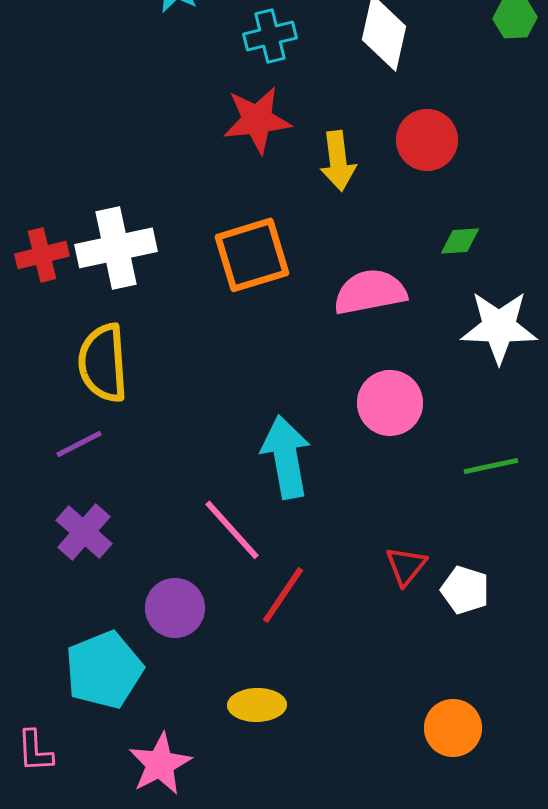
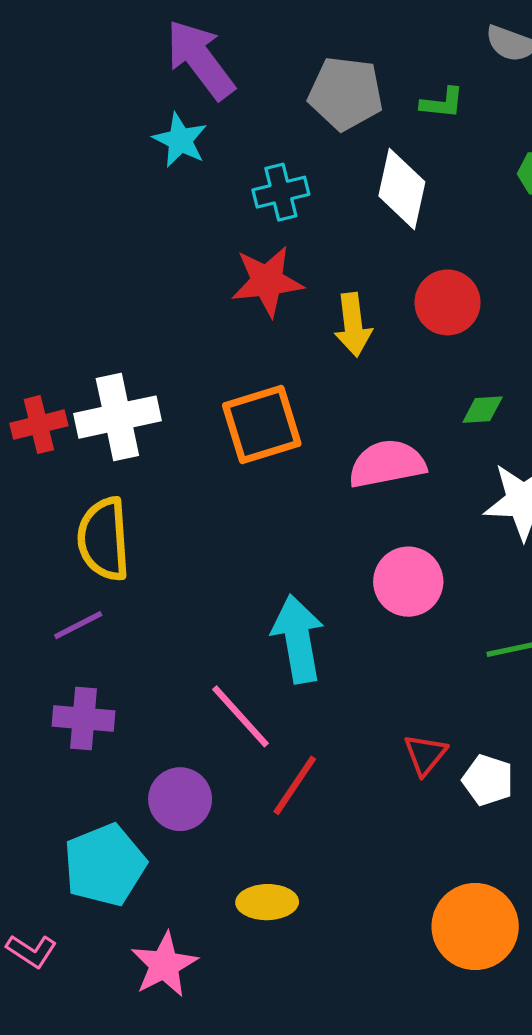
purple cross: (84, 532) -> (83, 718), turned -36
orange circle: (453, 728) -> (475, 927), size x1.4
pink L-shape: (35, 751) -> (31, 951), turned -54

